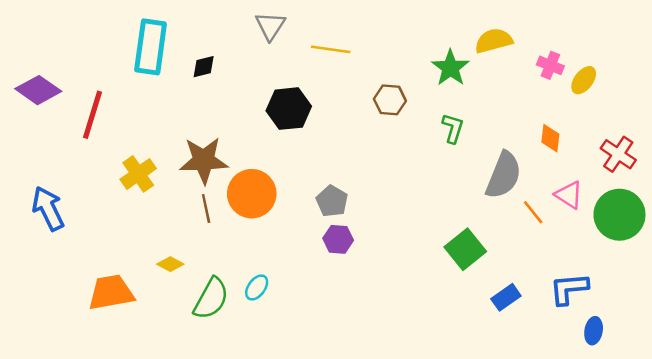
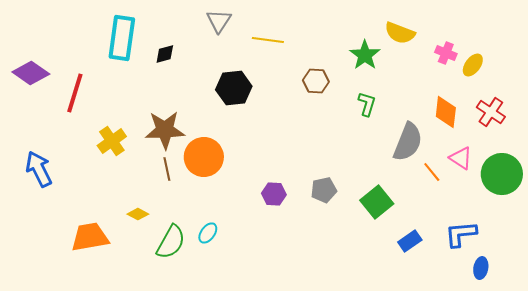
yellow semicircle: (494, 41) -> (400, 33), turned -144
orange diamond: (550, 138) -> (446, 112), size x1.4
red cross: (618, 154) -> (491, 112), moved
gray pentagon: (332, 201) -> (324, 190), moved, turned 30

